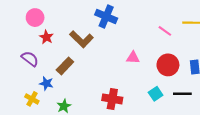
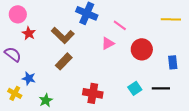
pink line: (165, 31) -> (120, 25), moved
pink triangle: (133, 58) -> (108, 43), moved, turned -32
red circle: (168, 65) -> (142, 49), moved
brown rectangle: (65, 66) -> (64, 61), moved

